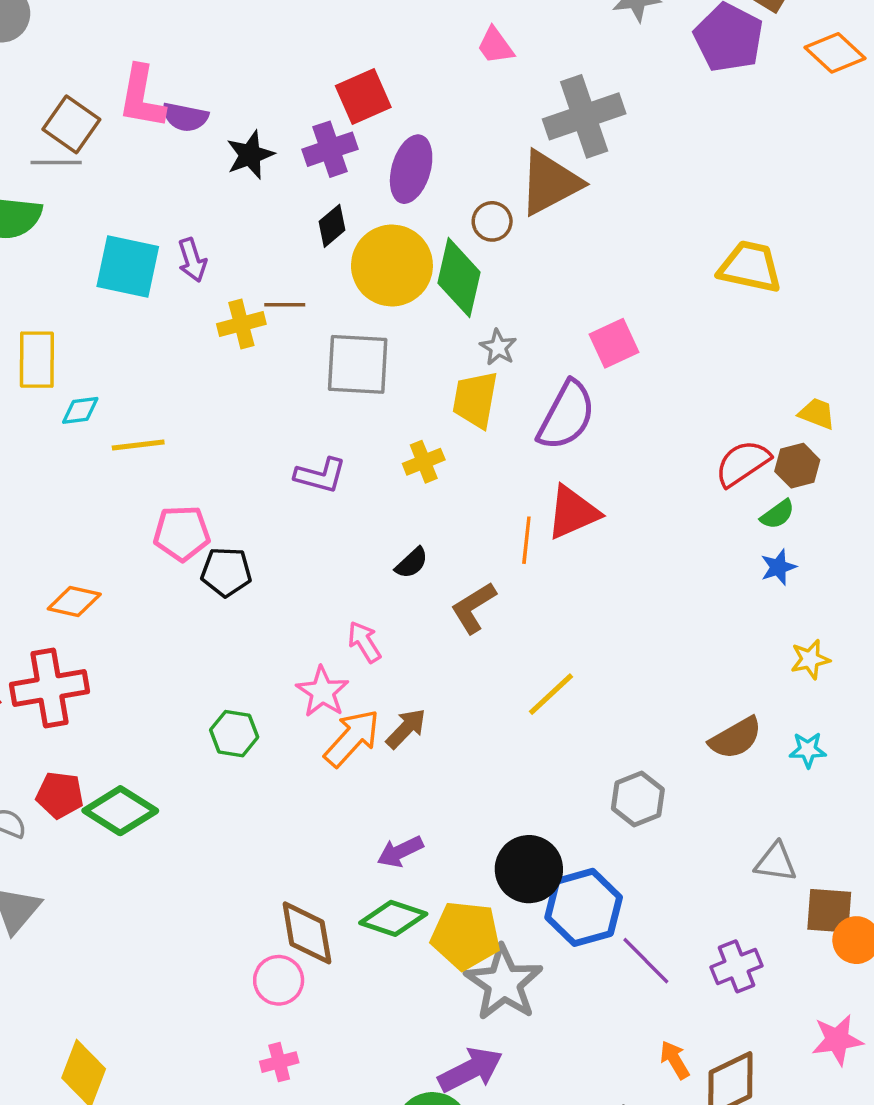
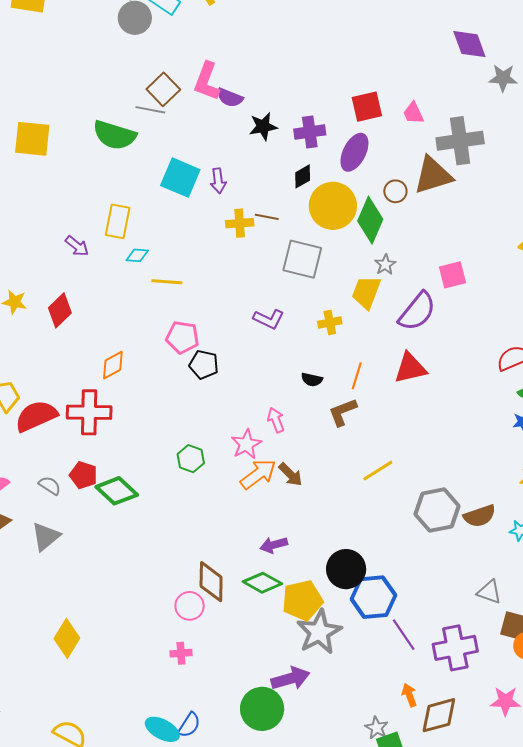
pink trapezoid: (495, 46) -> (413, 113), moved
red square: (363, 96) -> (367, 107), moved
orange line: (526, 540) -> (357, 376), moved
black semicircle: (412, 563) -> (312, 380), turned 45
orange diamond: (74, 602) -> (113, 365), turned -52
brown arrow: (406, 729) -> (291, 475), turned 80
gray hexagon: (638, 799) -> (437, 510), moved, size x1.4
yellow pentagon: (466, 935) -> (302, 600), turned -30
purple cross: (737, 966) -> (455, 648), size x1.5

